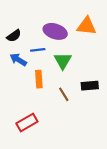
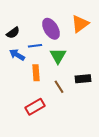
orange triangle: (87, 26) -> (80, 24), turned -42
purple ellipse: (55, 31) -> (51, 29), turned 40
red rectangle: (27, 122) -> (35, 107), moved

